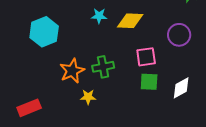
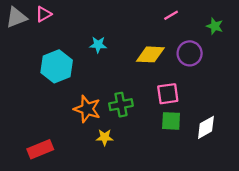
cyan star: (99, 16) -> (98, 45), moved
purple circle: (179, 35) -> (190, 53), moved
orange star: (72, 71) -> (87, 109), turned -30

